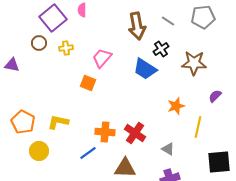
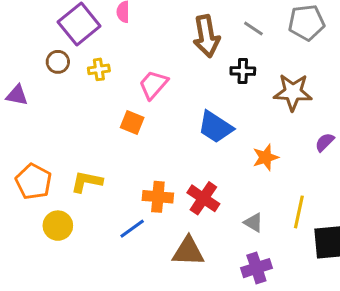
black cross: (161, 49) -> (243, 71), turned 35
blue trapezoid: (145, 69) -> (216, 127), moved
yellow line: (198, 127) -> (299, 212), moved

